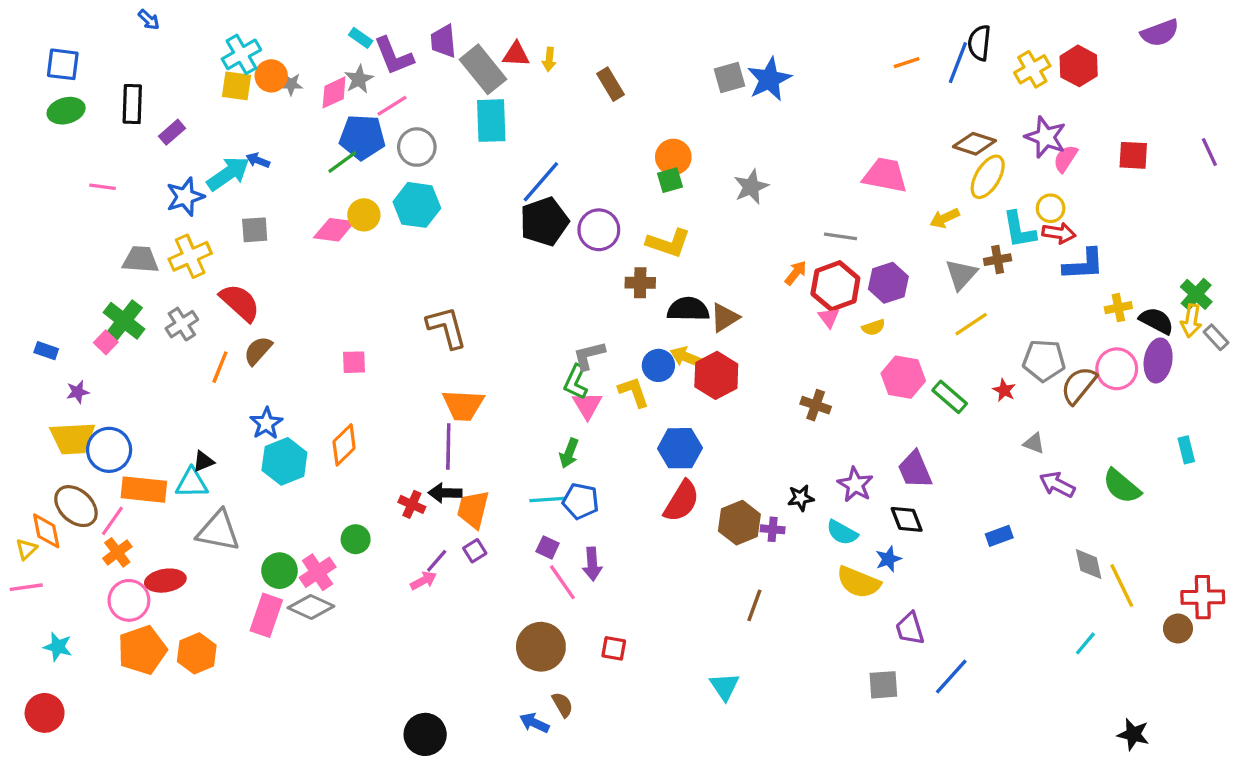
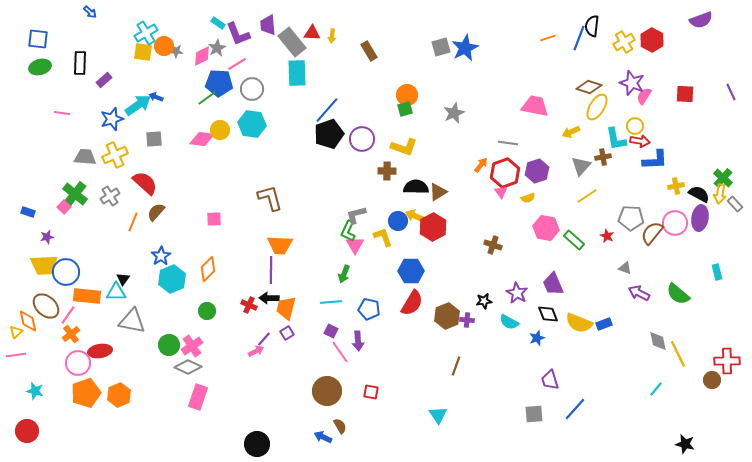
black triangle: (203, 461) -> (123, 279), turned -32
blue pentagon: (581, 501) -> (369, 309), moved
green circle: (356, 539) -> (207, 311), moved
yellow semicircle: (859, 582) -> (579, 323), moved
pink rectangle: (266, 615) -> (198, 397), moved

